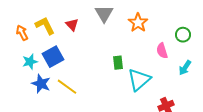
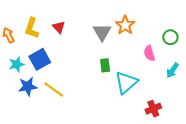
gray triangle: (104, 14) -> (102, 32), moved
yellow L-shape: (45, 26) -> (32, 28), turned -135
blue star: (41, 84) -> (28, 87), turned -30

